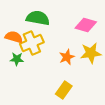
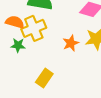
yellow rectangle: (64, 90) -> (44, 78), moved

